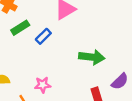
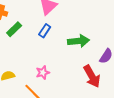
blue rectangle: (43, 36) -> (45, 31), moved

